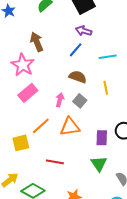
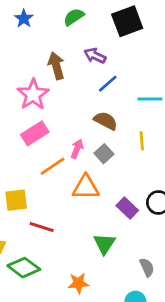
purple arrow: (84, 31) -> (95, 56), moved
orange line: (41, 126) -> (53, 166), moved
purple rectangle: (102, 138) -> (127, 208), turned -56
red line: (55, 162) -> (42, 227), moved
green triangle: (99, 164) -> (104, 244), moved

